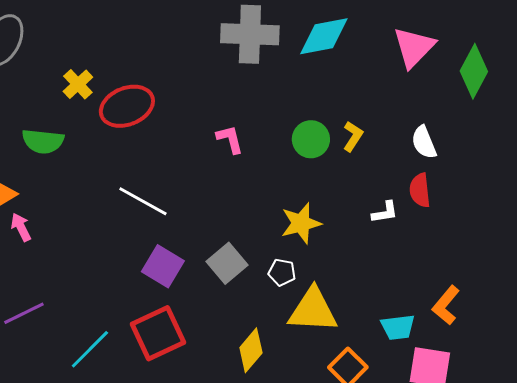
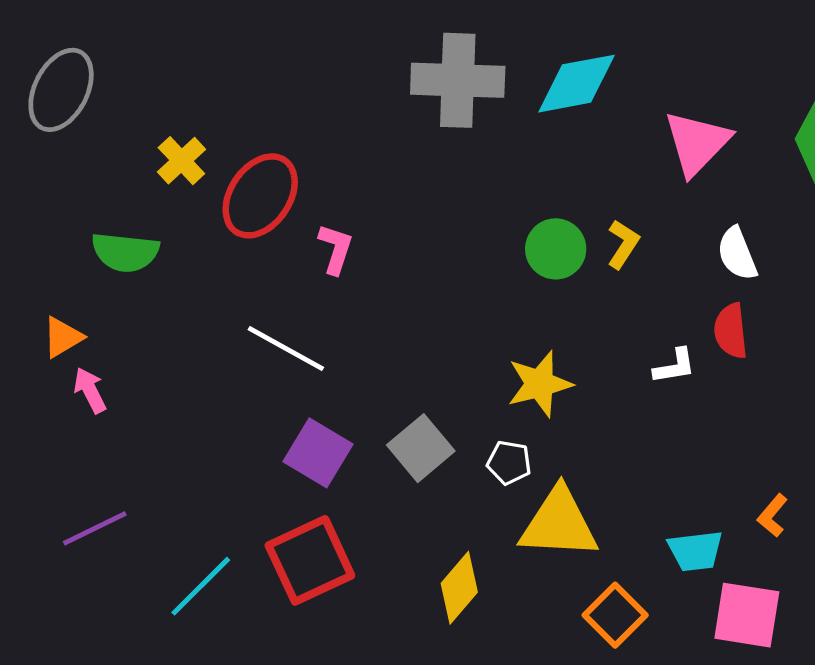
pink triangle: (414, 47) -> (697, 143), moved
red ellipse: (127, 106) -> (260, 196), turned -34
pink L-shape: (230, 139) -> (336, 249), moved, turned 32
orange L-shape: (446, 305) -> (772, 516), size x0.7

